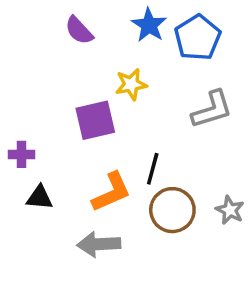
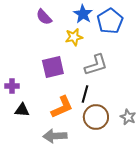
yellow star: (131, 84) -> (74, 37), moved
gray L-shape: (212, 109) -> (96, 65), moved

